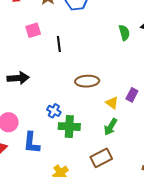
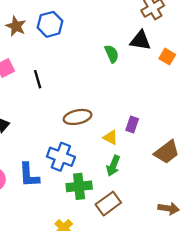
blue cross: (54, 111) -> (61, 157), moved, size x1.6
green cross: (69, 127) -> (79, 186), moved
blue L-shape: (31, 143) -> (29, 175), moved

